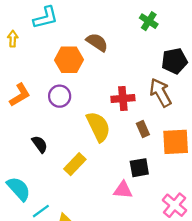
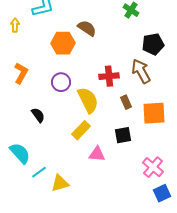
orange L-shape: (20, 95) -> (21, 73), turned -30
purple circle: (60, 96) -> (61, 82), moved
yellow rectangle: (75, 164) -> (81, 130), moved
pink triangle: (123, 190) -> (97, 154), moved

